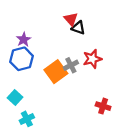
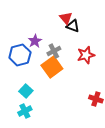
purple star: (24, 40) -> (35, 41), moved
gray cross: (71, 65) -> (54, 51), moved
cyan square: (15, 97) -> (26, 91), moved

